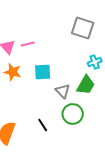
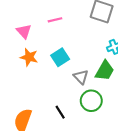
pink line: (28, 44) -> (55, 20), moved
cyan square: (43, 72) -> (60, 57), turned -30

